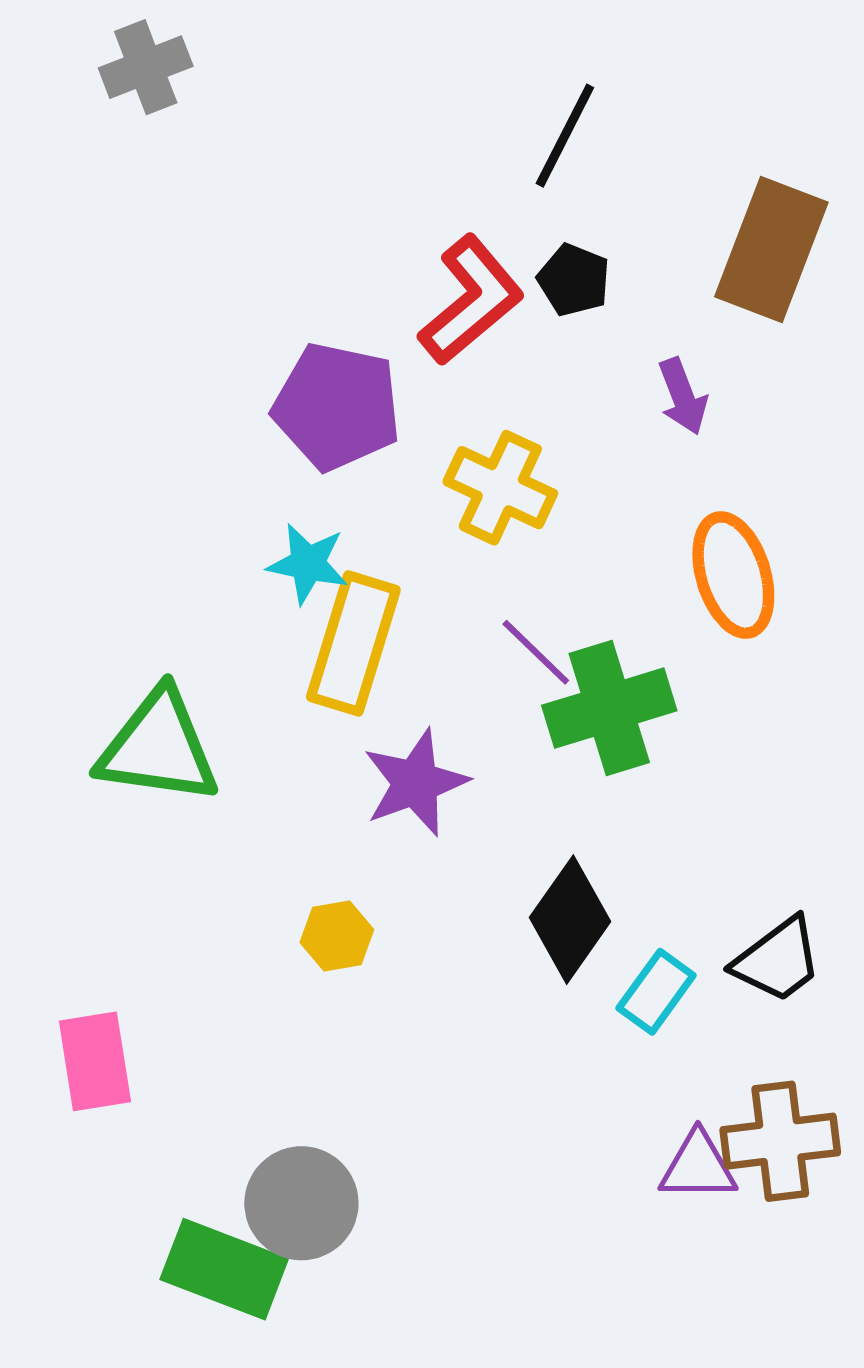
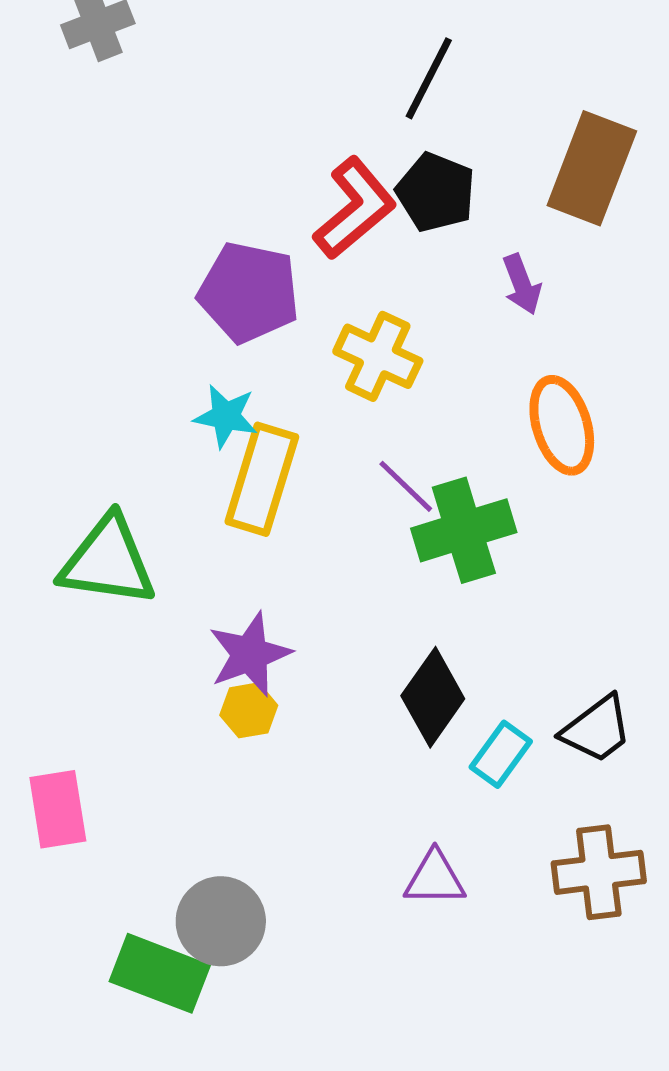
black pentagon: (574, 280) -> (436, 192), size x1.4
purple star: (415, 783) -> (250, 654), moved
purple triangle: (698, 1167) -> (435, 878), moved

